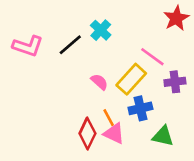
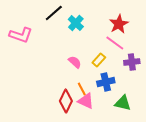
red star: (176, 18) -> (119, 24), moved
black line: (70, 45) -> (54, 13), moved
yellow rectangle: (131, 79) -> (99, 60), size x0.6

